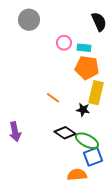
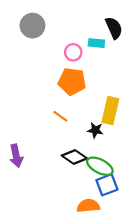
cyan rectangle: (84, 48) -> (96, 43), moved
orange pentagon: (87, 68) -> (72, 81), moved

